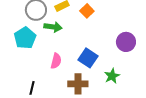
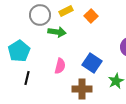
cyan pentagon: (25, 38) -> (19, 51), moved
black line: (32, 88) -> (27, 78), moved

